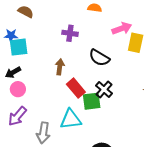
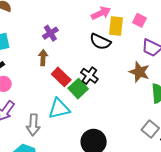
purple cross: (70, 33) -> (50, 33), moved, turned -35
black semicircle: (99, 58) -> (100, 42), moved
green square: (92, 101) -> (78, 89), turned -30

